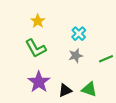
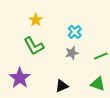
purple star: (39, 82) -> (20, 78), moved
green triangle: (89, 89) -> (98, 84), moved

